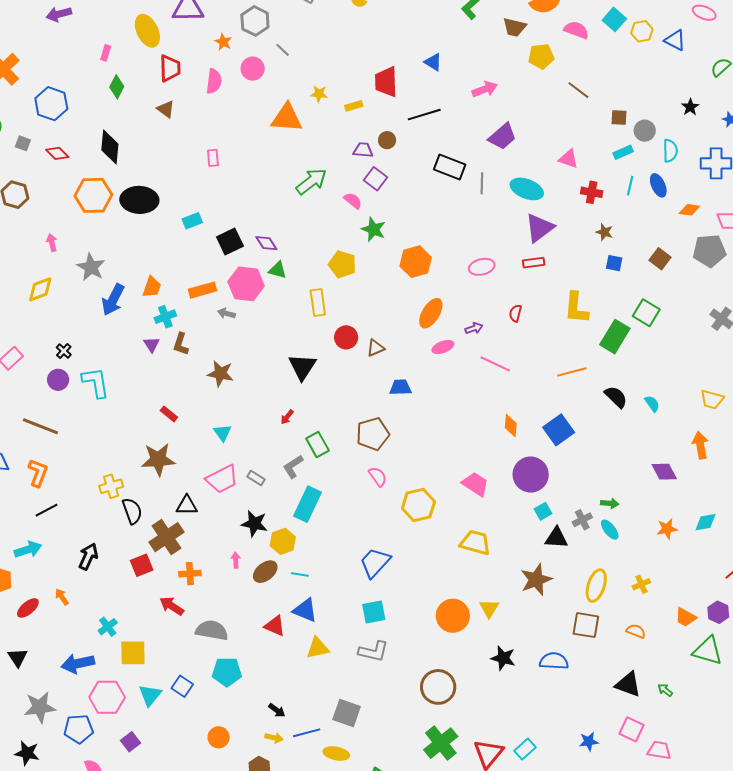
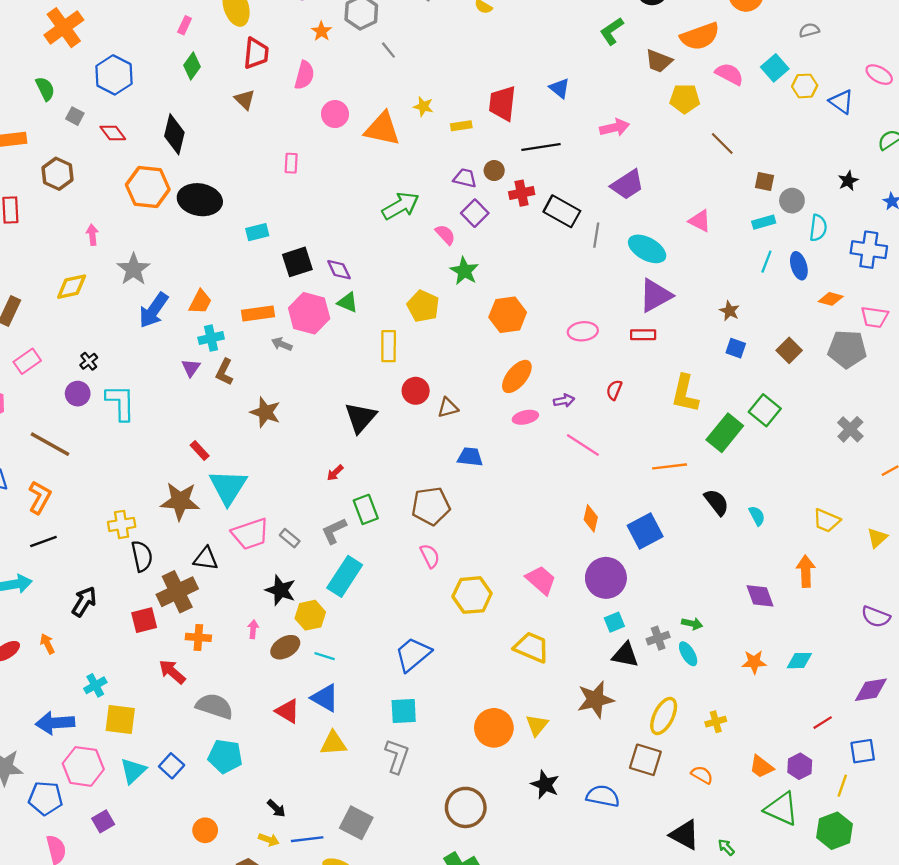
pink circle: (253, 69) -> (335, 114), moved
red cross: (592, 192) -> (522, 193), moved, turned -30
cyan triangle: (223, 433) -> (228, 487), moved, size x1.8
gray L-shape: (373, 651) -> (397, 756), turned -92

